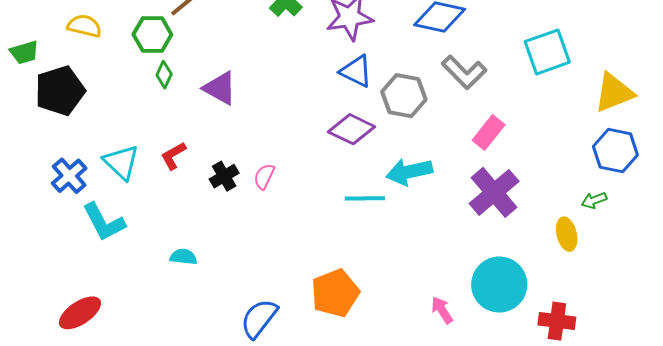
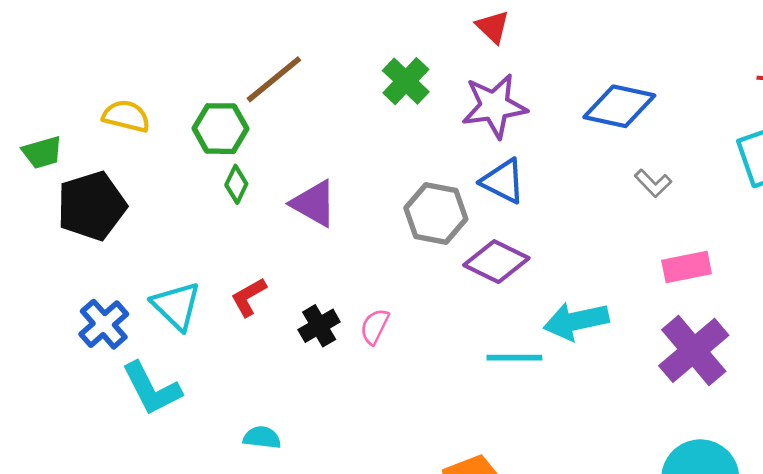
gray L-shape: (464, 72) -> (653, 183), size x0.6
gray hexagon: (404, 96) -> (436, 213), moved
pink rectangle: (489, 132) -> (687, 267), turned 40

